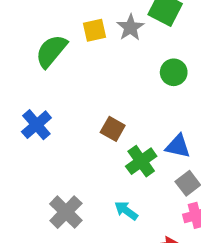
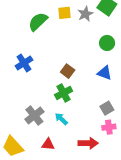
blue triangle: (178, 146) -> (105, 73), moved
green cross: (141, 161) -> (64, 93), moved
cyan arrow: (126, 211) -> (61, 119), moved

